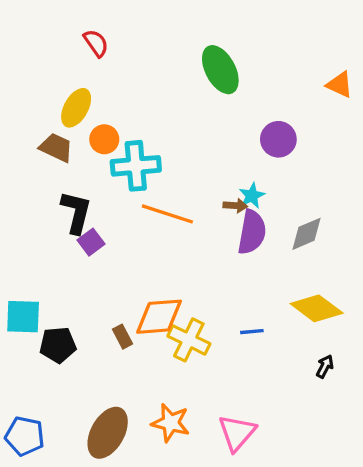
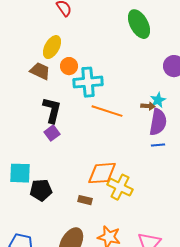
purple square: (91, 242) -> (52, 133), moved
blue line: (252, 332) -> (158, 145), moved
brown rectangle: (123, 337) -> (85, 200), moved, turned -48

